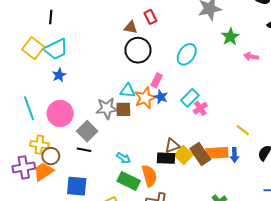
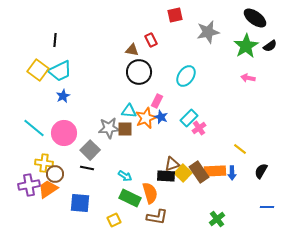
green star: (230, 37) -> (246, 46), moved, size x1.4
cyan line: (29, 108) -> (34, 128), turned -30

